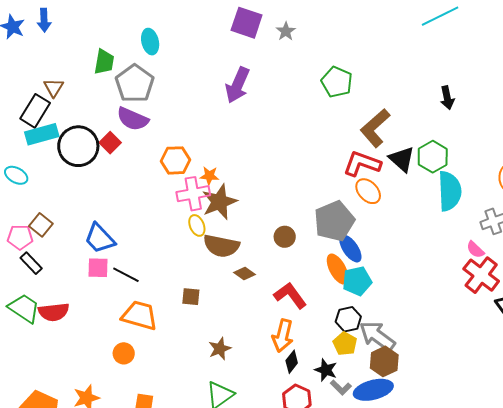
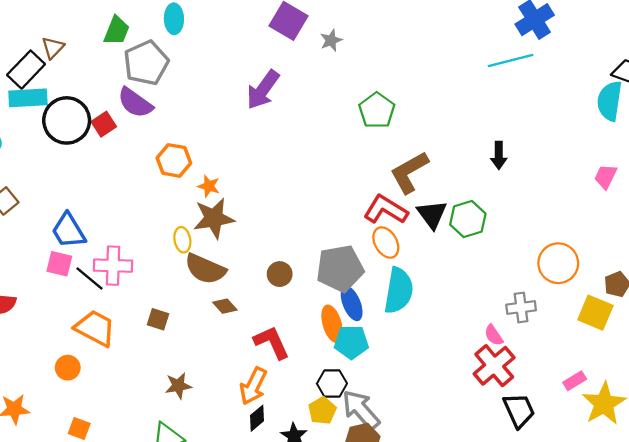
cyan semicircle: (450, 191) -> (399, 291), moved
pink cross: (193, 194) -> (113, 266), moved

